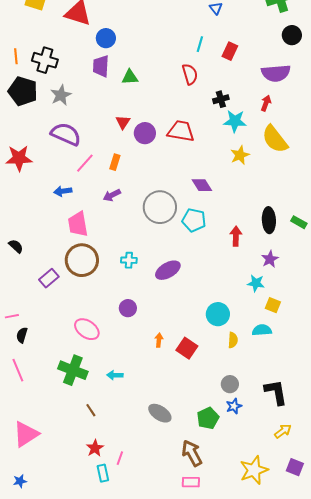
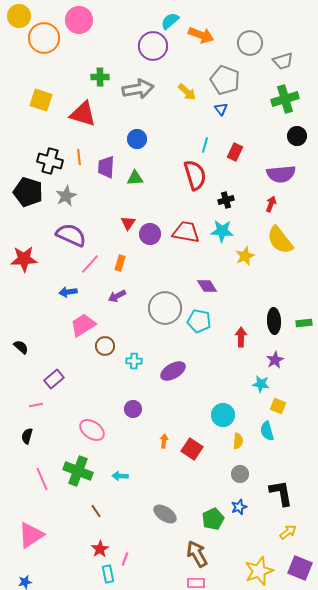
blue circle: (106, 38) -> (137, 139), moved
orange line: (16, 56) -> (79, 157), moved
red semicircle: (190, 74) -> (195, 175), size x1.4
cyan star: (235, 121) -> (222, 231), moved
green rectangle: (299, 222) -> (304, 323), turned -35
pink trapezoid: (78, 224) -> (83, 325), turned 68
brown circle: (82, 260) -> (105, 346), moved, size x0.6
pink line: (12, 316) -> (36, 405), moved
cyan semicircle: (262, 330) -> (267, 431), turned -102
pink line: (18, 370) -> (42, 479), moved
gray circle: (230, 384) -> (240, 474), moved
purple square: (295, 467) -> (300, 568), size x1.4

